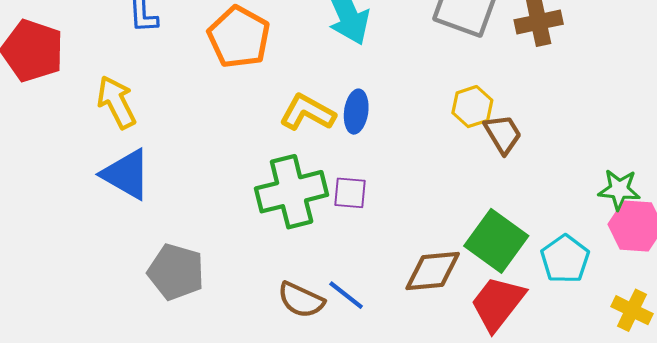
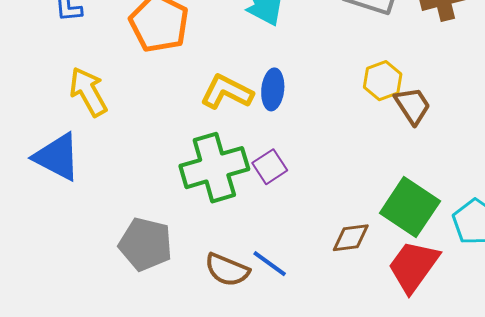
yellow arrow: (116, 102) -> (88, 92), moved
purple square: (350, 193) -> (270, 167), turned -36
brown diamond: (433, 271) -> (351, 238), size x0.7
gray pentagon: (176, 272) -> (146, 244), moved

